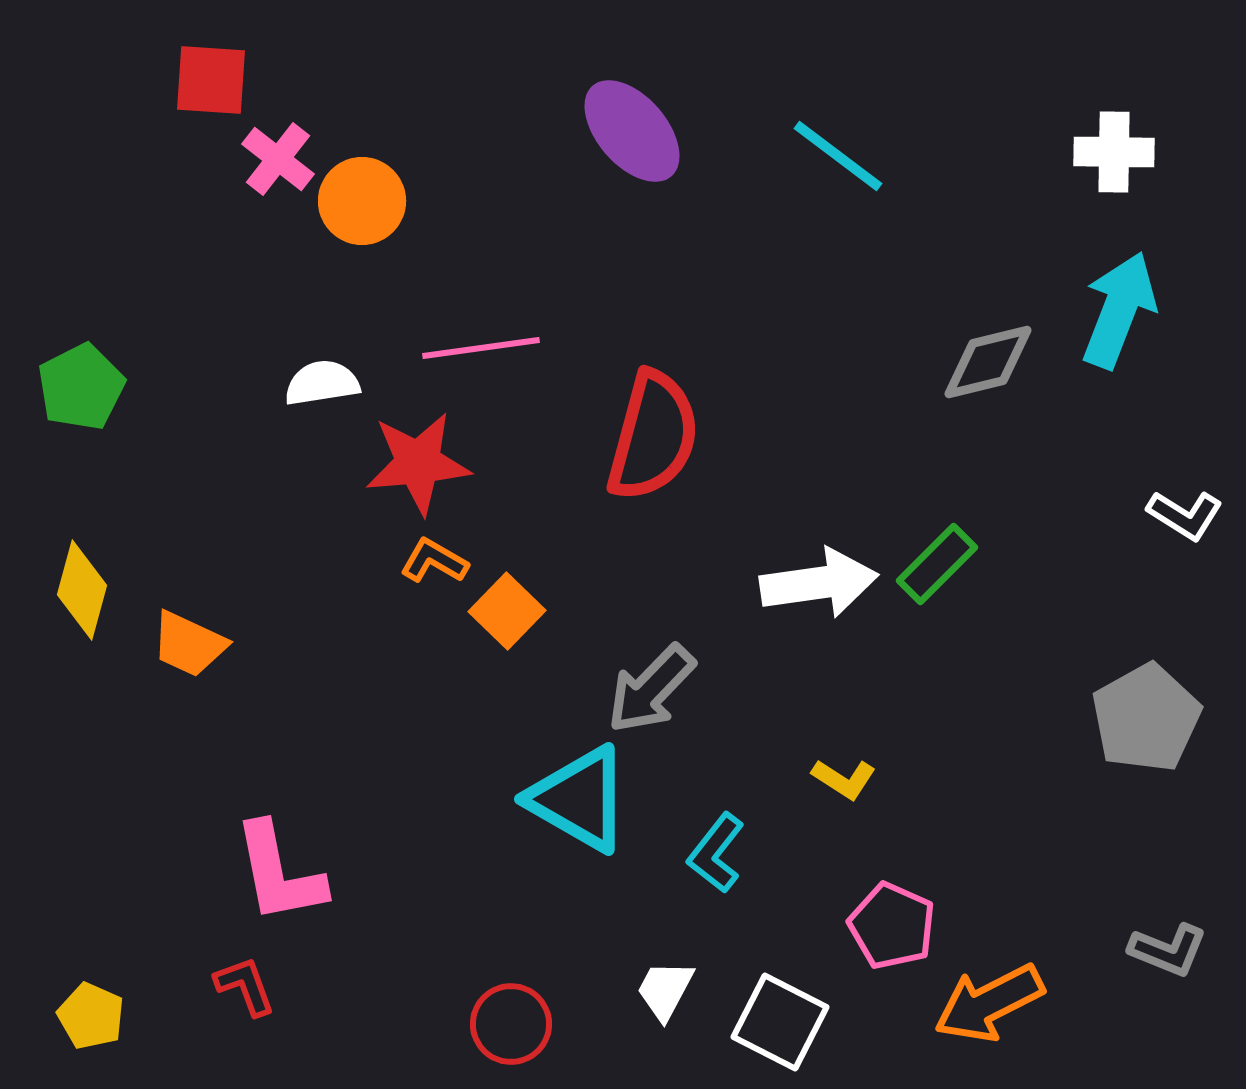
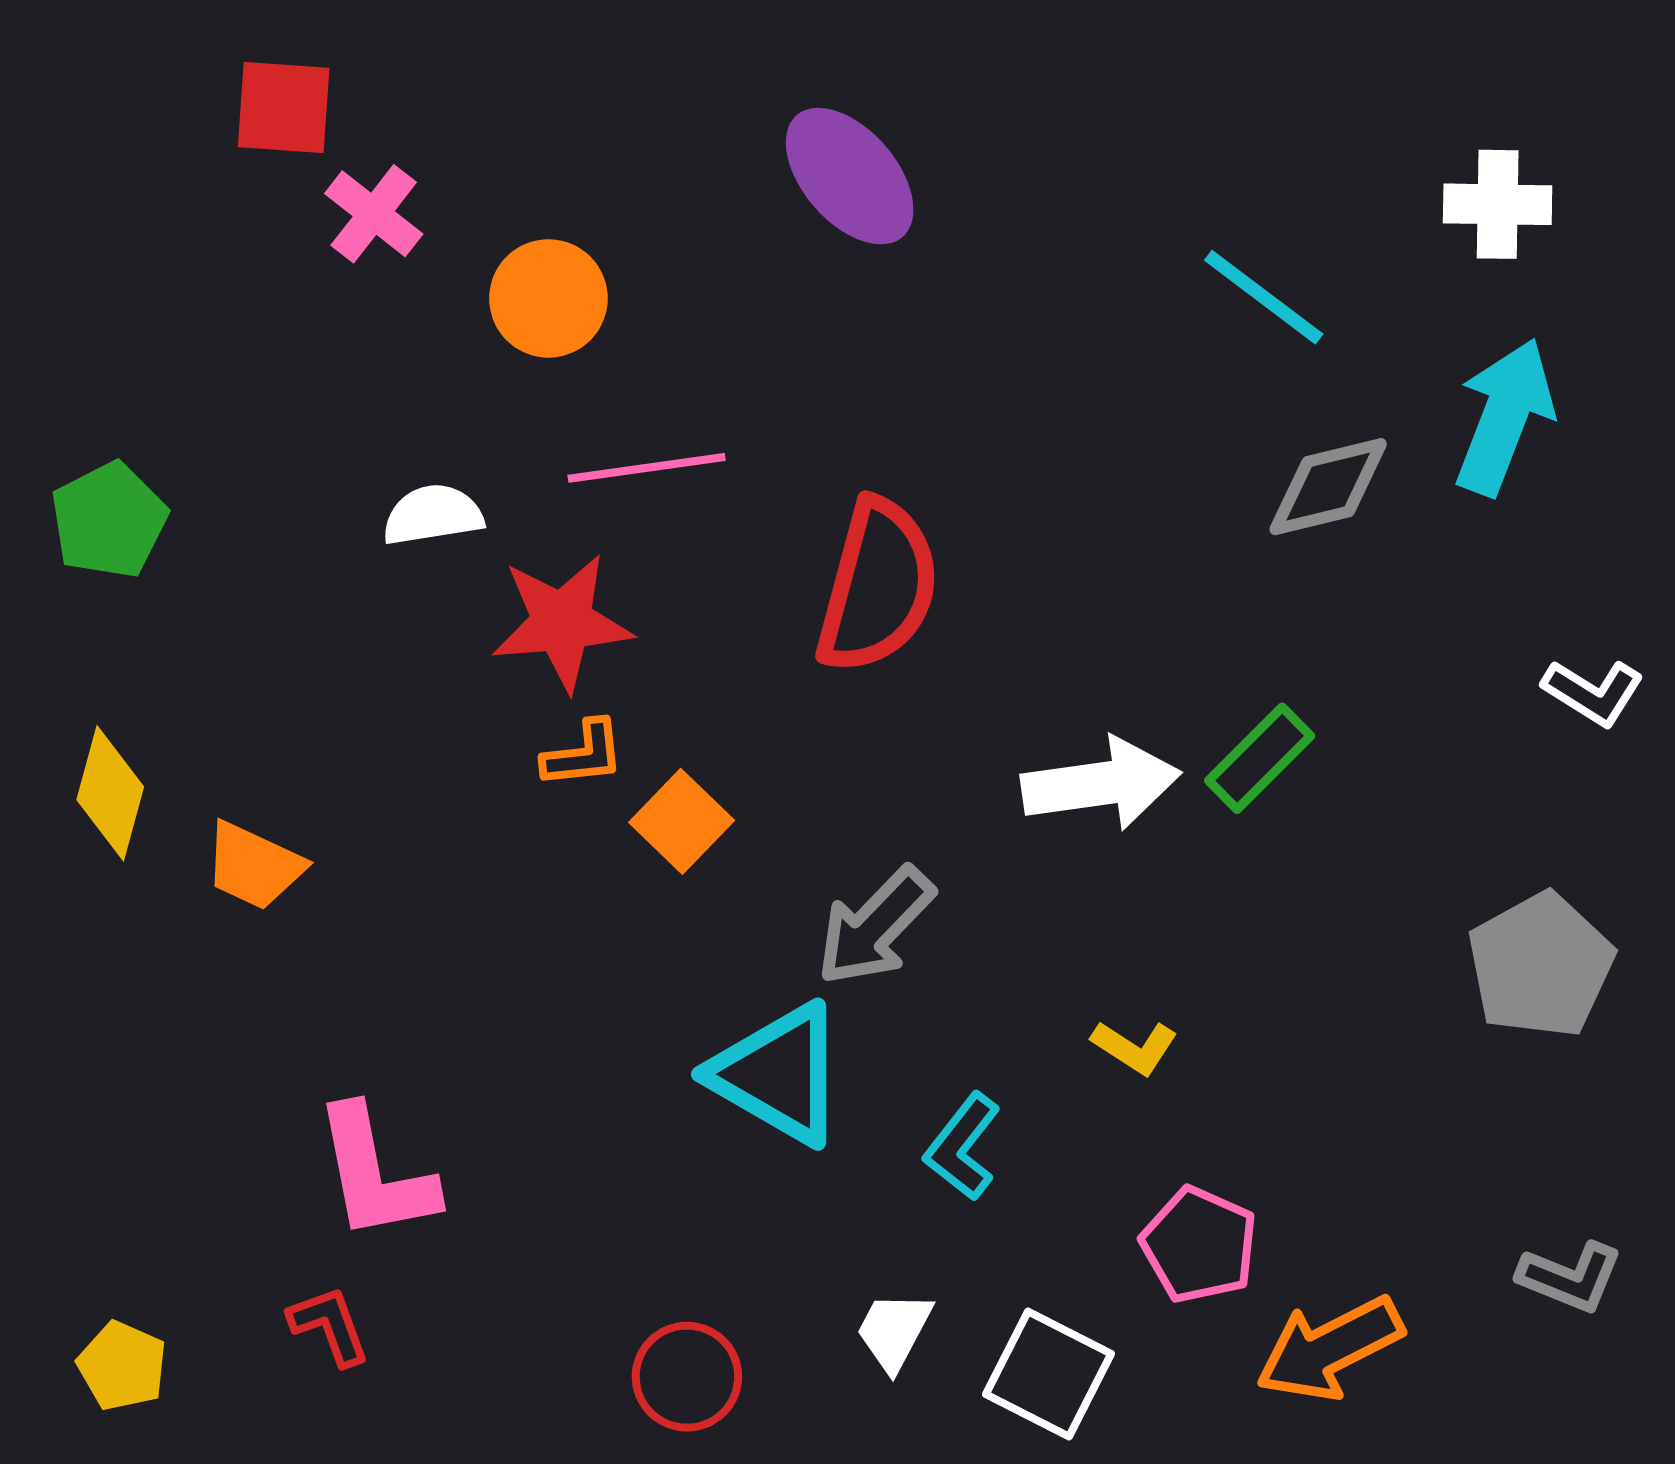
cyan line: (838, 156) -> (1264, 297), moved
orange circle: (362, 201) -> (548, 298), moved
orange L-shape: (434, 561) -> (583, 754), turned 144

